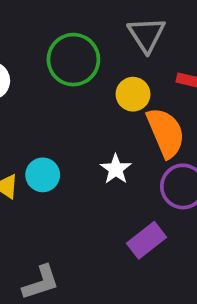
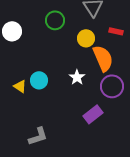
green circle: (73, 60) -> (55, 20), size x0.7

